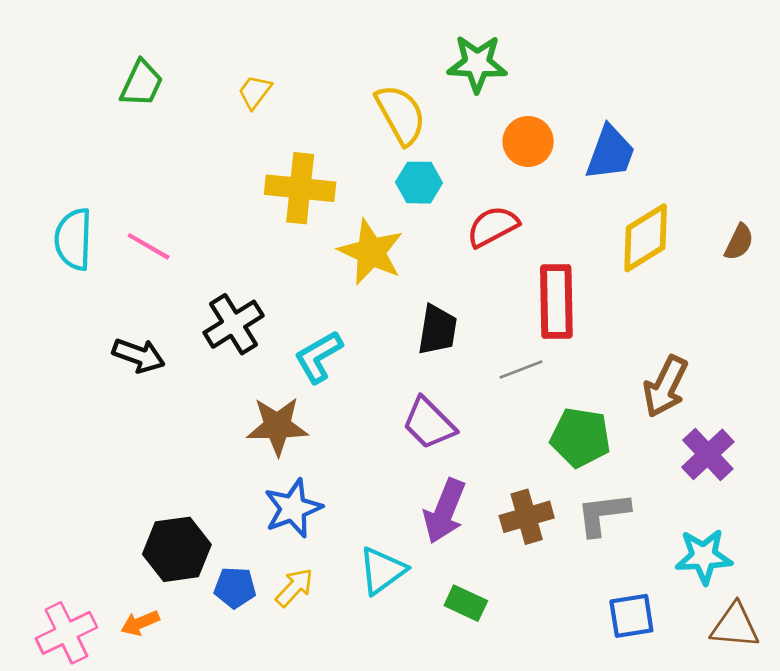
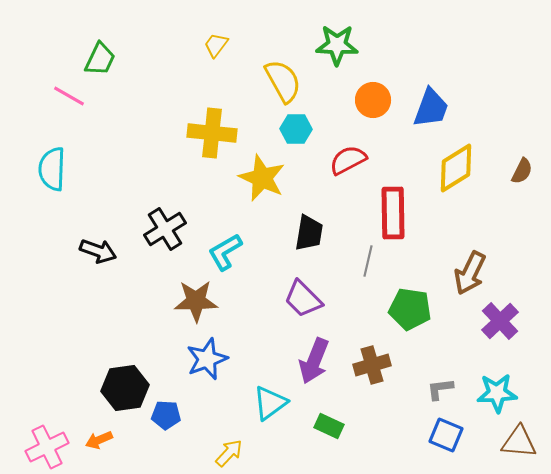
yellow trapezoid: (255, 92) -> (216, 45), moved
pink line: (149, 246) -> (69, 96), moved
gray line: (521, 369) -> (368, 261), turned -56
gray L-shape: (603, 514) -> (440, 389), moved, size x0.7
yellow arrow: (294, 588) -> (229, 453), moved
blue square: (631, 616) -> (446, 435), turned 32

